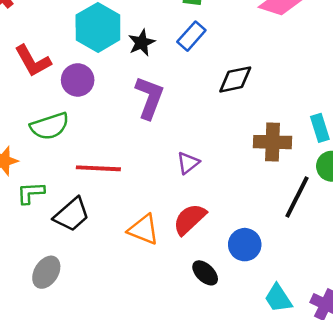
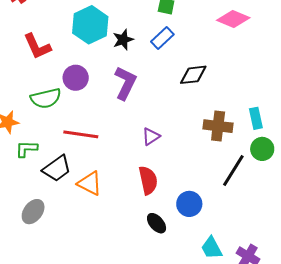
purple circle: (78, 80) -> (76, 78), moved
red semicircle: (190, 219) -> (148, 180), turned 116
orange triangle: (143, 230) -> (90, 183), moved

